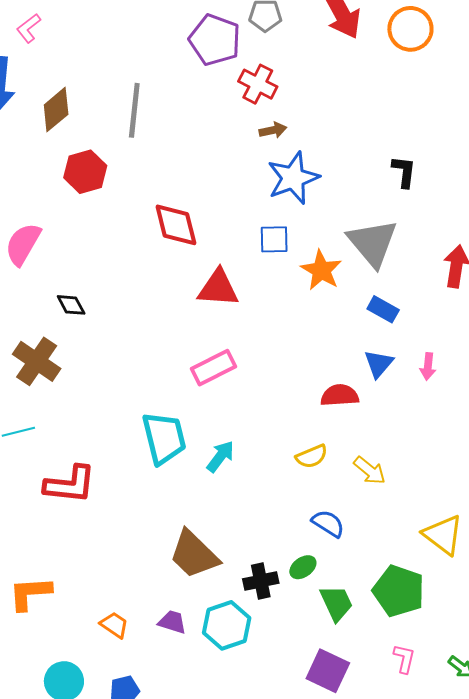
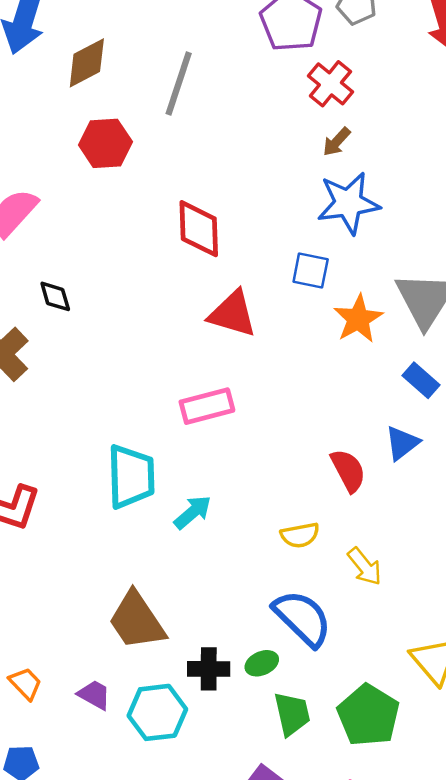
brown arrow: (273, 130) -> (337, 142), turned 132
red semicircle: (340, 395) -> (348, 470), turned 54
blue semicircle: (328, 523) -> (302, 618), size x1.6

